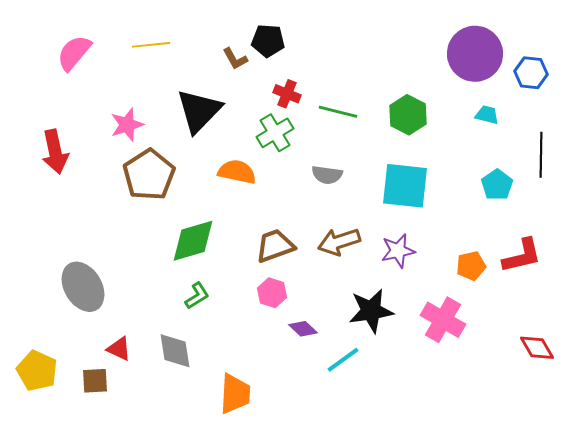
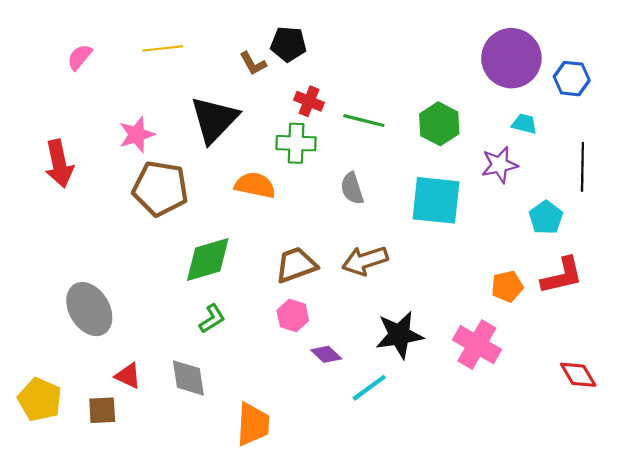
pink semicircle: (74, 53) -> (80, 57), size x0.7
green cross: (275, 133) -> (296, 143), turned 33
brown pentagon: (149, 175) -> (160, 188), turned -30
gray semicircle: (327, 175) -> (352, 188), turned 64
cyan pentagon: (497, 185) -> (546, 218), moved
purple star: (398, 251) -> (500, 165), moved

